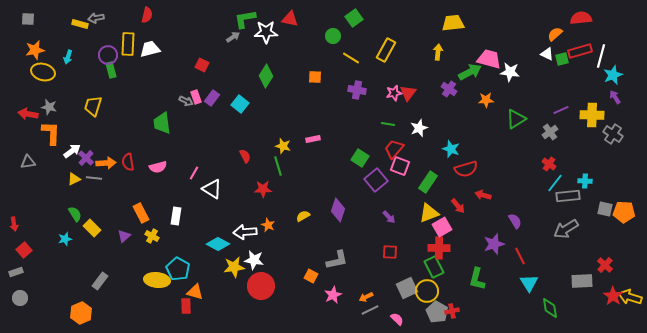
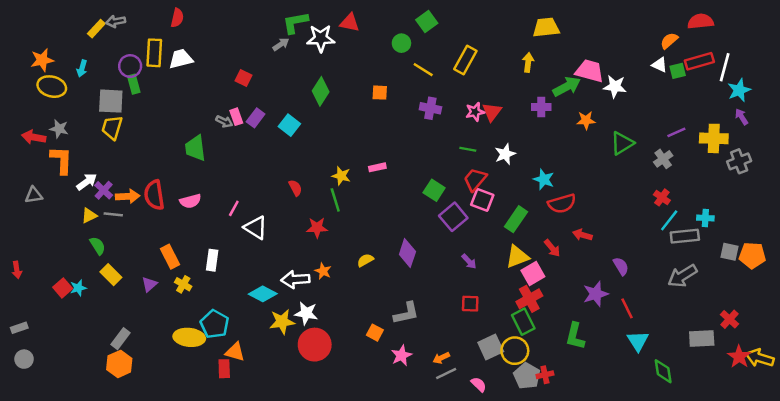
gray square: (28, 19) -> (111, 101), moved, size x1.6
yellow rectangle: (80, 24) -> (96, 29), turned -63
purple cross: (449, 89) -> (541, 107), turned -35
gray cross: (613, 134) -> (739, 161), turned 36
red semicircle: (128, 162) -> (154, 195), size x1.4
green semicircle: (75, 214) -> (98, 246), moved
red cross: (439, 248) -> (529, 299), turned -30
red square: (24, 250) -> (63, 288), moved
orange hexagon: (81, 313) -> (119, 364), moved

